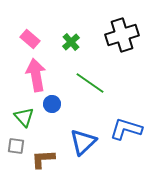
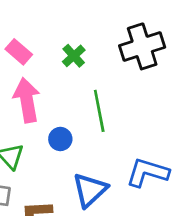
green line: (90, 83) -> (99, 111), turned 44
blue circle: (52, 104) -> (60, 139), moved

